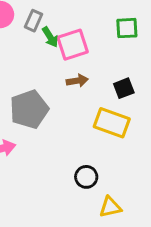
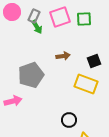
green square: (127, 28) -> (84, 19), moved
green arrow: (50, 37) -> (37, 27), moved
pink square: (73, 45) -> (60, 17), moved

